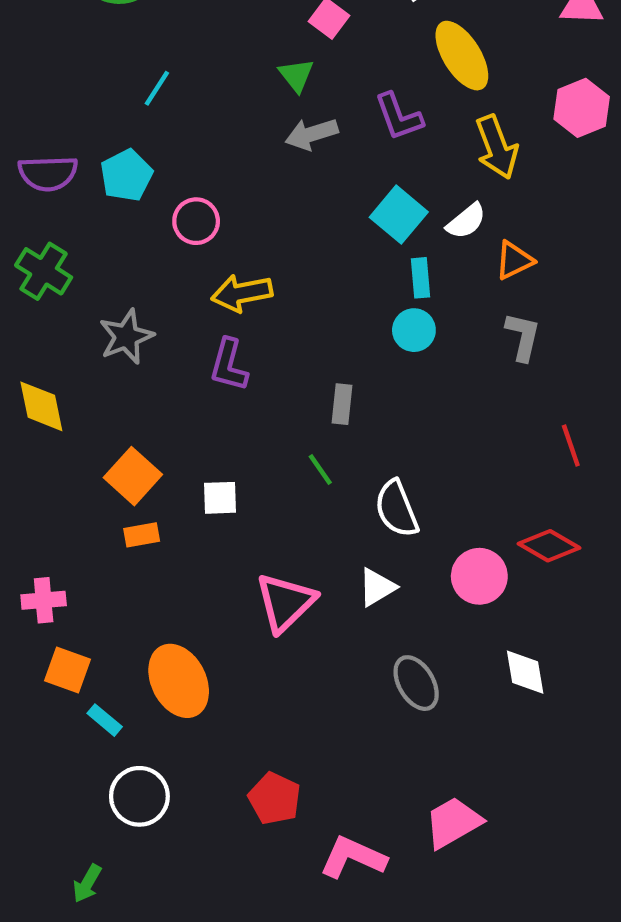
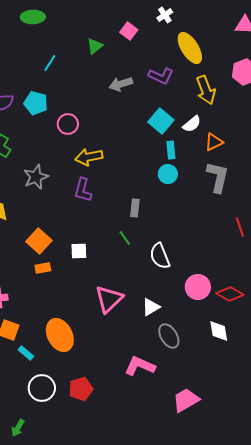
green triangle: (296, 75) -> (95, 46), moved, turned 30
purple L-shape: (399, 117) -> (161, 76), turned -45
cyan pentagon: (126, 175) -> (36, 103), turned -30
gray L-shape: (523, 337) -> (218, 177), size x1.4
red diamond: (549, 546) -> (230, 294), moved
white triangle: (377, 587) -> (151, 307), moved
red pentagon: (275, 799) -> (81, 389), moved, turned 30
pink L-shape: (353, 857) -> (140, 366), moved

